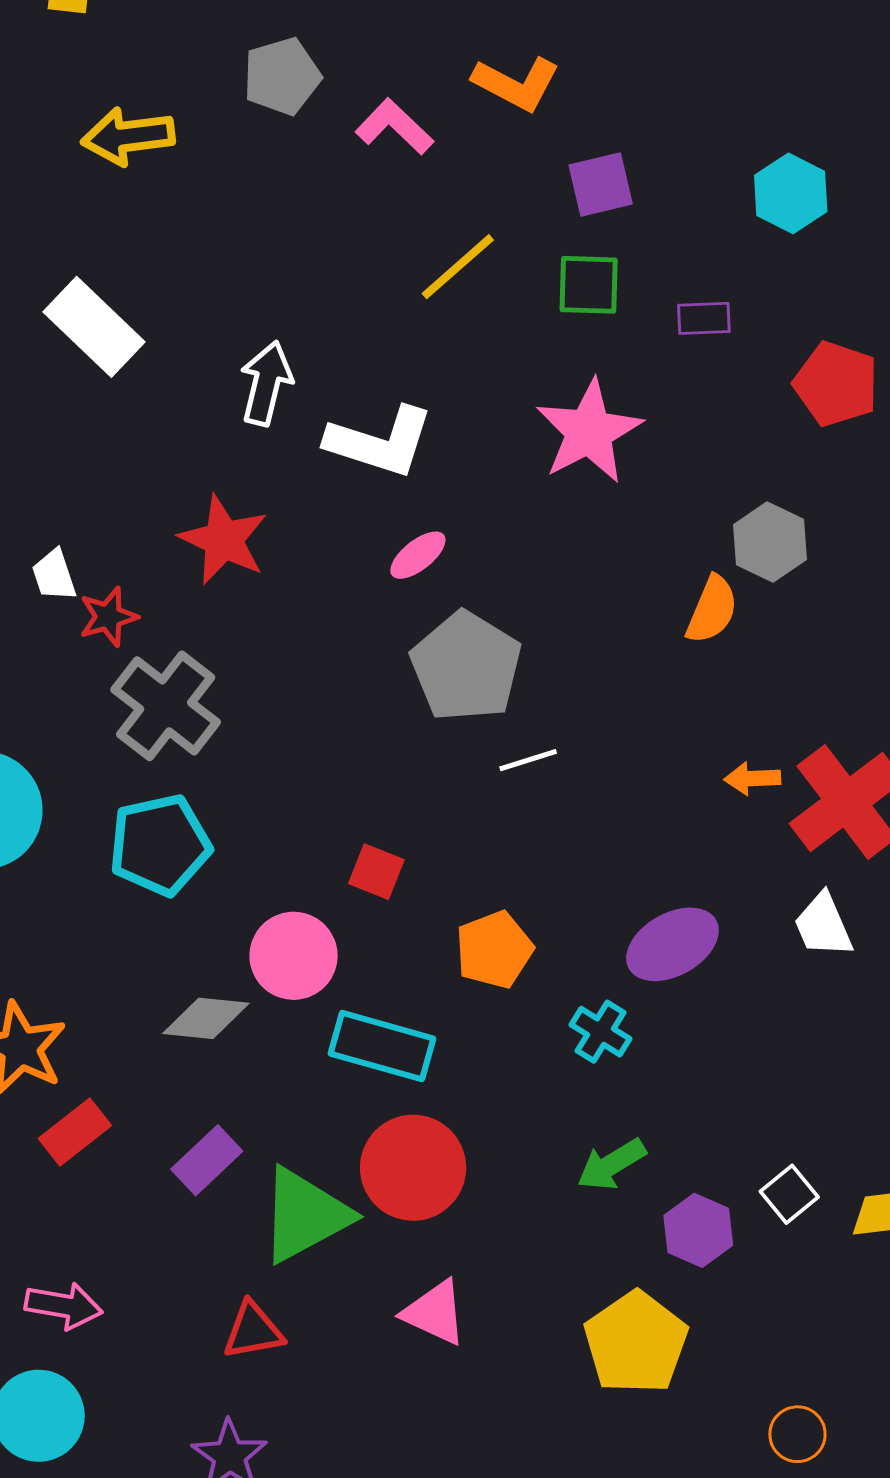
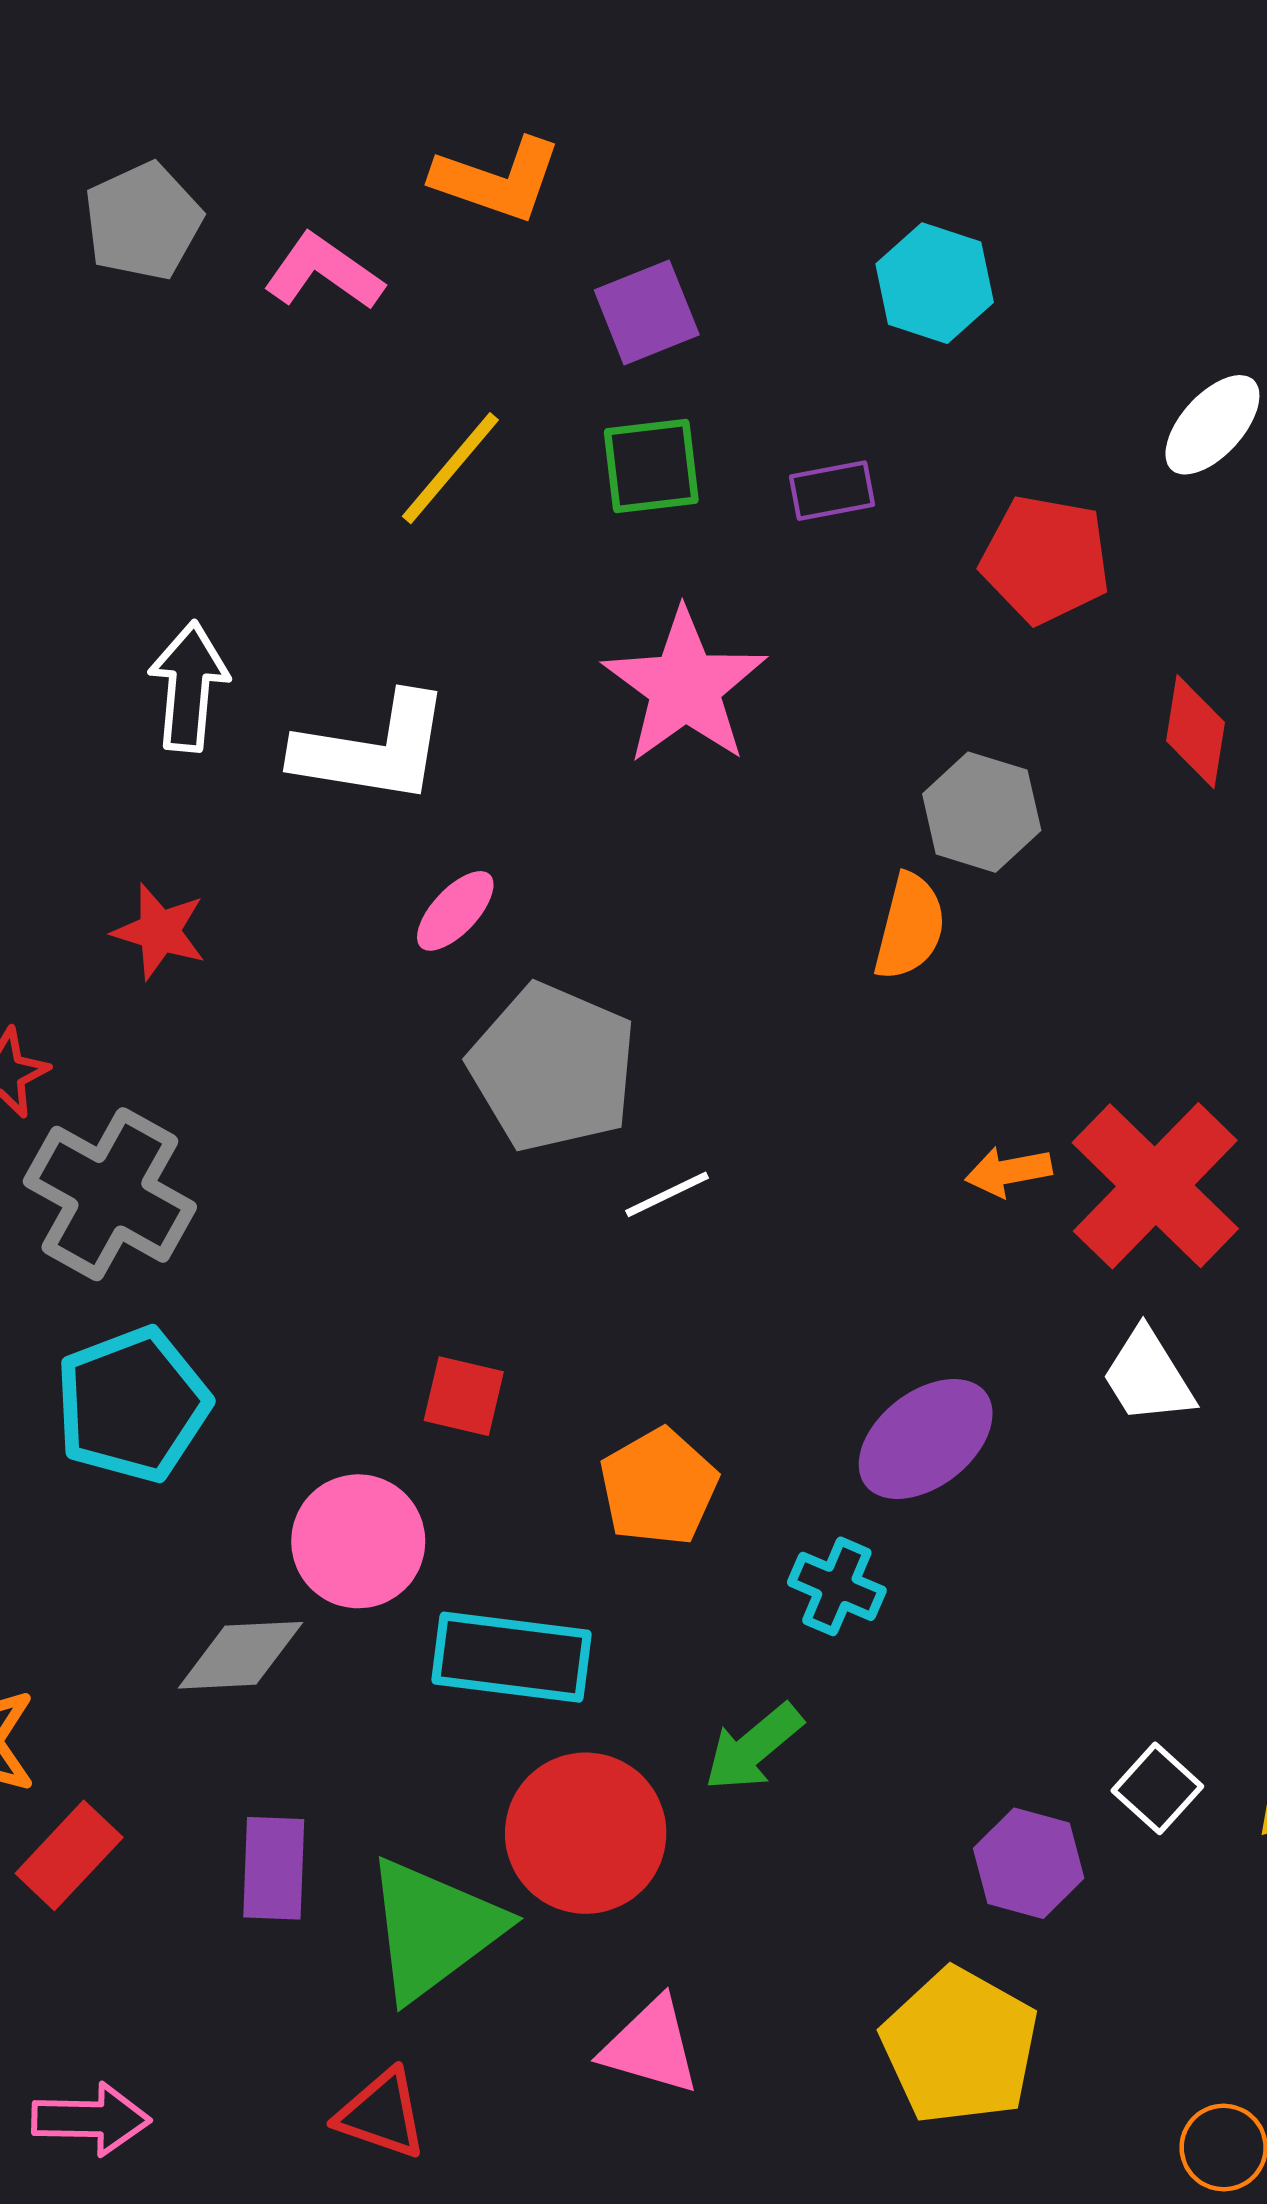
red star: (223, 540) -> (159, 931), size x0.7
purple rectangle: (207, 1160) -> (274, 1868), turned -36
green arrow: (611, 1164) -> (753, 1747), moved
red triangle: (253, 1331) -> (382, 2114), turned 38

